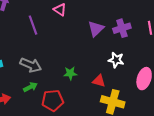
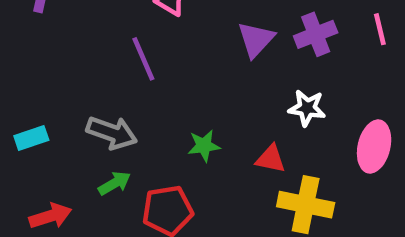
purple line: (33, 25) -> (143, 59), moved

